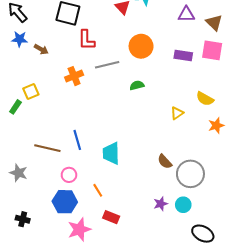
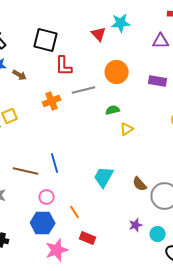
yellow triangle: (177, 113) -> (127, 129), moved
cyan trapezoid: (111, 153) -> (104, 177), moved, turned 30
cyan circle: (183, 205) -> (158, 234), moved

